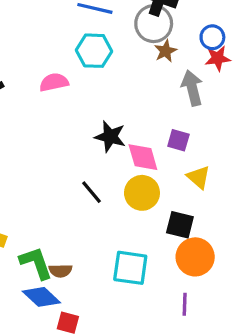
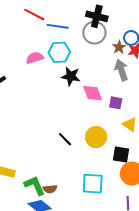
brown star: (166, 51) -> (119, 47), moved
pink semicircle: (54, 82) -> (35, 58), moved
black star: (110, 137) -> (71, 76), moved
pink diamond: (143, 157) -> (93, 93), moved

